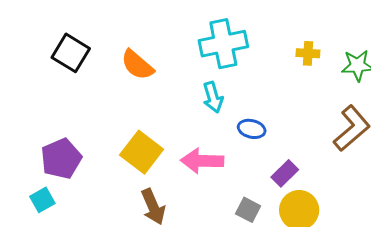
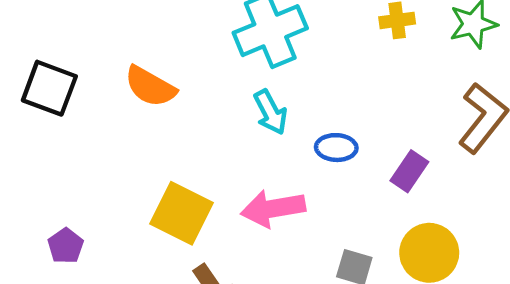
purple pentagon: (61, 159) -> (66, 246), size x0.6
purple rectangle: (285, 173) -> (409, 171), moved

